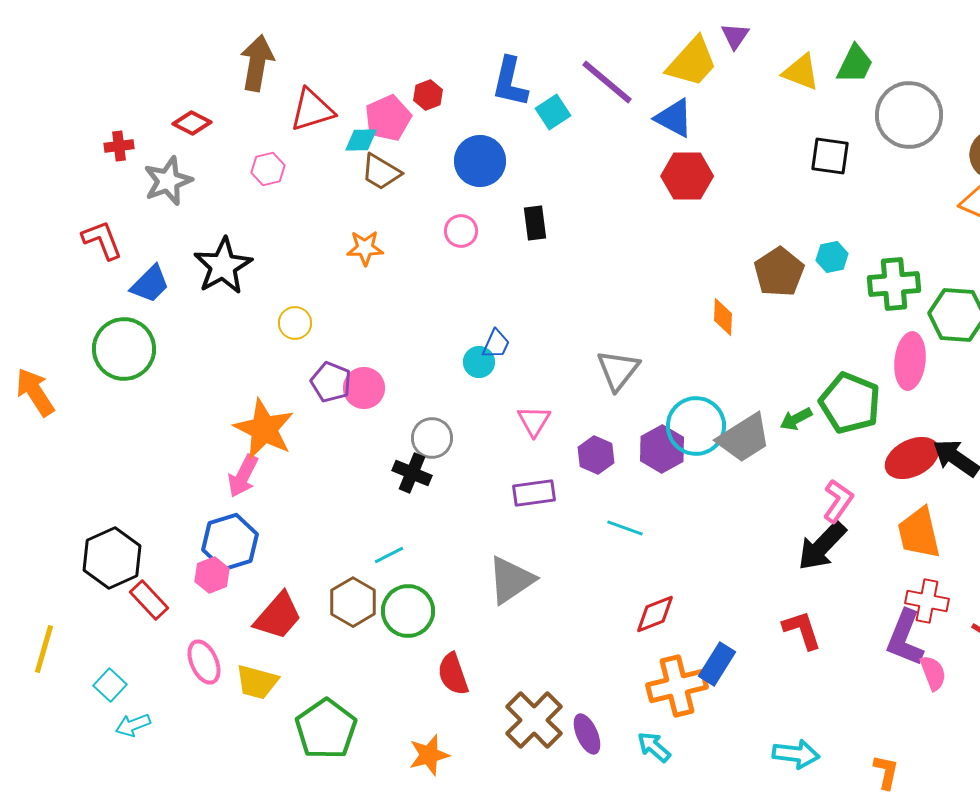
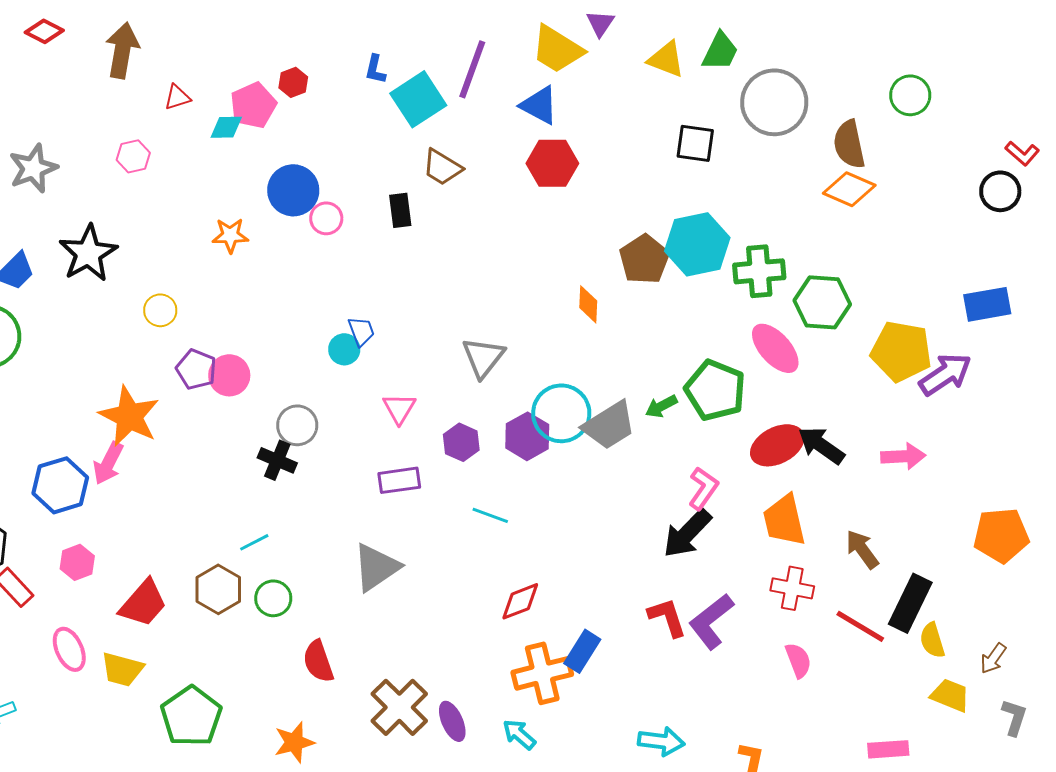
yellow trapezoid: (692, 62) -> (557, 49), turned 80
blue L-shape: (510, 82) -> (375, 69), size x0.6
purple line: (607, 82) -> (472, 69), turned 70
red triangle: (312, 110) -> (177, 97), size x0.6
cyan square: (553, 112) -> (418, 99), size x1.6
red diamond: (192, 123) -> (44, 31), moved
blue circle: (480, 161) -> (293, 190), moved
brown trapezoid: (381, 172) -> (442, 167), moved
cyan hexagon: (832, 257) -> (697, 244), size x2.0
blue trapezoid: (496, 344) -> (361, 331), turned -44
pink ellipse: (910, 361) -> (775, 348), turned -48
blue hexagon: (230, 542) -> (60, 485), moved
green circle: (408, 611) -> (273, 598), size x0.7
purple L-shape: (905, 638) -> (711, 621), moved, turned 30

